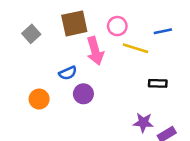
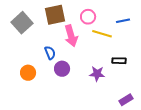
gray square: (31, 34) -> (22, 23), size x1.5
blue semicircle: (68, 73) -> (50, 53), turned -88
purple star: (143, 122) -> (97, 74), moved

